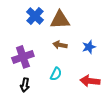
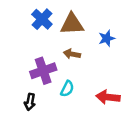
blue star: (89, 47) -> (107, 38), moved
purple cross: (23, 57) -> (43, 71), moved

